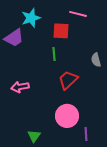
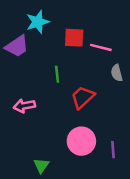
pink line: (78, 14) -> (101, 47), moved
green line: (54, 54) -> (57, 74), moved
purple line: (86, 134) -> (113, 150), moved

